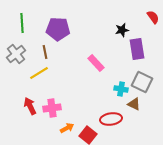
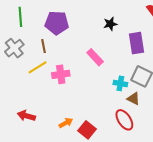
black star: (122, 30) -> (110, 24), moved
red arrow: (30, 106) -> (26, 116), moved, turned -48
pink cross: (52, 108) -> (61, 74), moved
red ellipse: (111, 119) -> (124, 120), moved, turned 65

